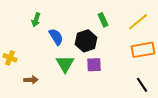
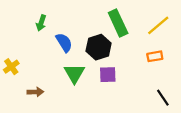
green rectangle: (103, 20) -> (118, 23), size x1.6
orange rectangle: (143, 50) -> (155, 56), moved, size x0.6
yellow cross: (10, 58) -> (11, 67), turned 32

